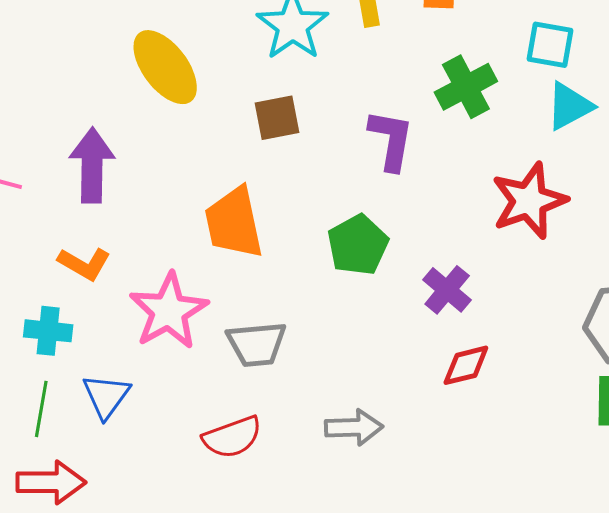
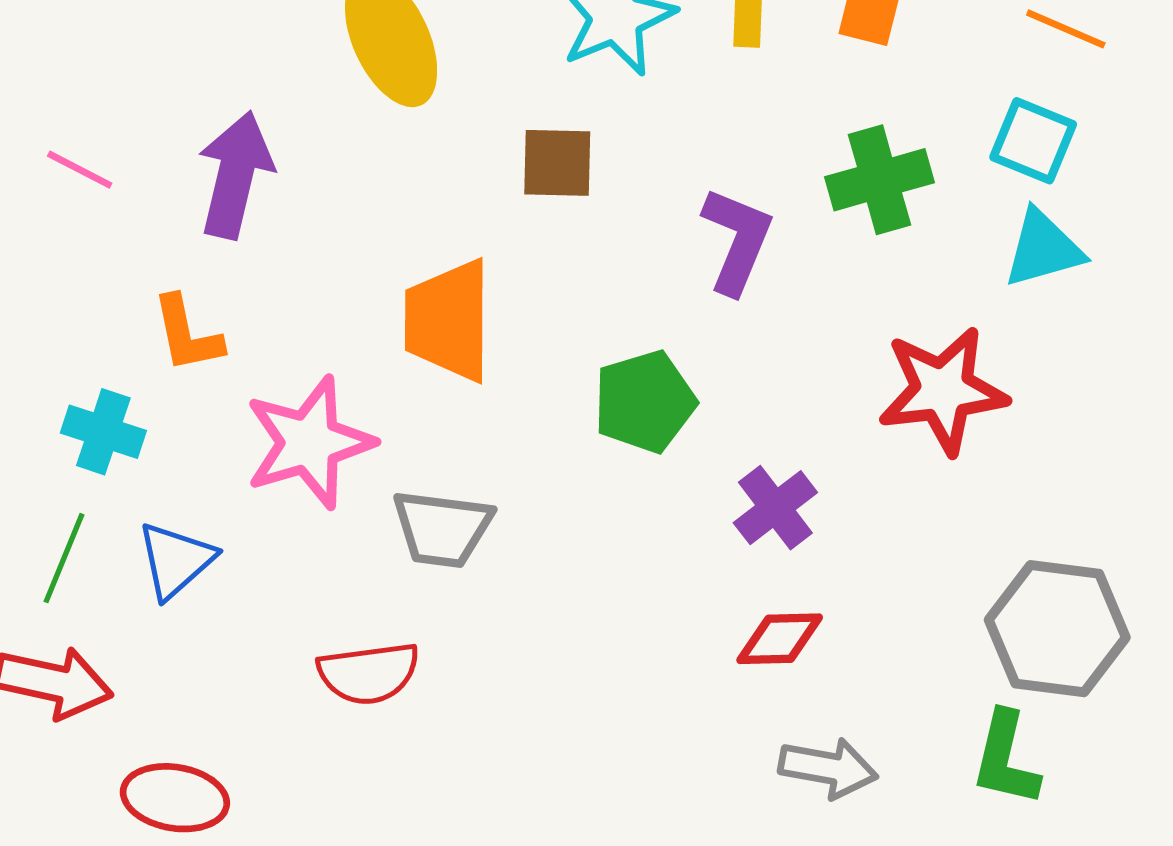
orange L-shape: (84, 264) -> (187, 334), turned 36
gray arrow: (354, 427) -> (828, 768), moved

